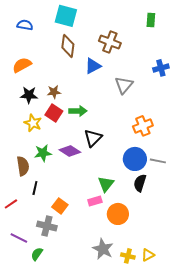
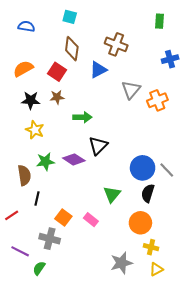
cyan square: (66, 16) -> (70, 17), size x0.6
blue cross: (161, 68) -> (170, 59), moved
red square: (54, 113) -> (57, 72), moved
orange cross: (143, 126) -> (157, 100), moved
gray line: (158, 161) -> (167, 170), turned 35
pink rectangle: (95, 201) -> (91, 220), moved, turned 56
orange circle: (118, 214) -> (140, 223), moved
gray star: (103, 249) -> (121, 263), moved, turned 30
yellow cross: (128, 256) -> (151, 247), moved

